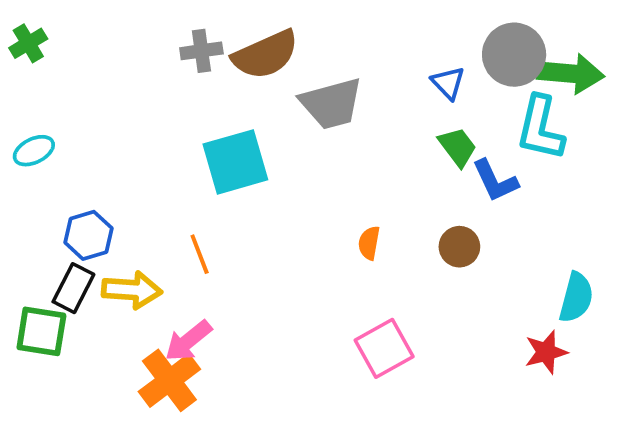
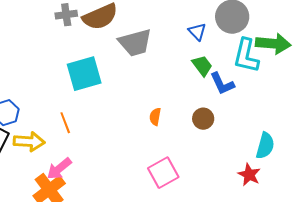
green arrow: (571, 73) -> (273, 44), moved
red star: (546, 352) -> (249, 175), turned -30

